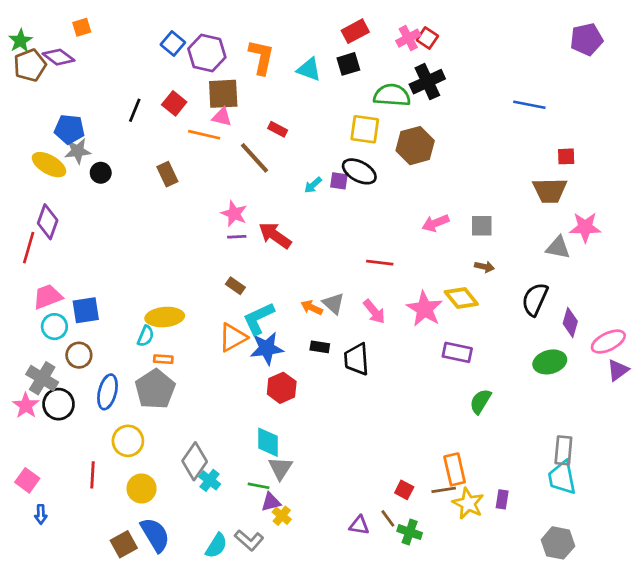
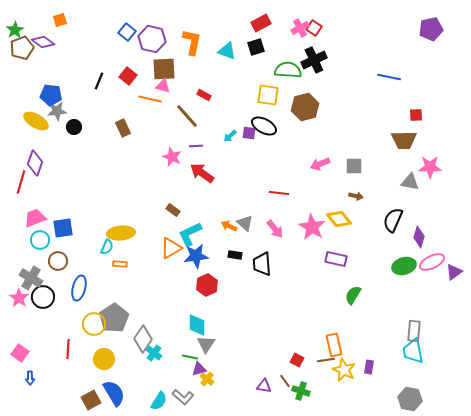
purple line: (237, 237) -> (196, 146), moved
pink ellipse: (608, 342) -> (432, 262), moved
gray pentagon: (155, 389) -> (114, 318), moved

